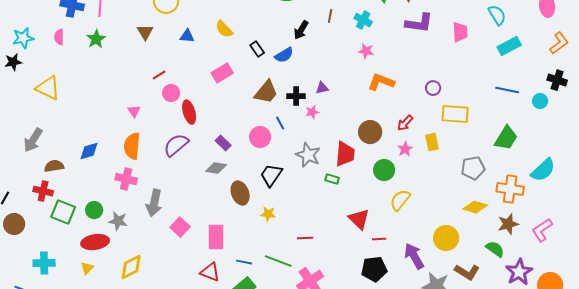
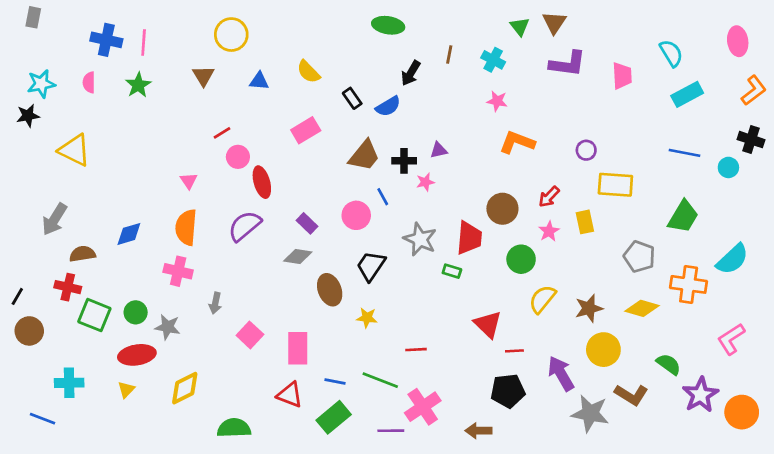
gray pentagon: (473, 168) -> (639, 257), turned 30
gray arrow: (154, 203) -> (215, 303), size x0.6
brown star: (508, 224) -> (589, 308), moved

